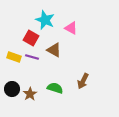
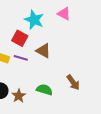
pink triangle: (71, 28) -> (64, 14), moved
brown arrow: (83, 81) -> (73, 82), turned -63

